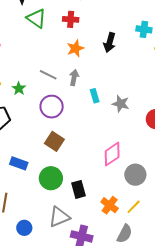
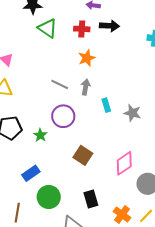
black arrow: (110, 42) -> (109, 26), moved, turned -102
green star: (19, 88) -> (40, 135), moved
brown square: (54, 141) -> (83, 155), moved
blue rectangle: (19, 163) -> (31, 173), turned -54
green circle: (51, 178) -> (49, 197), moved

